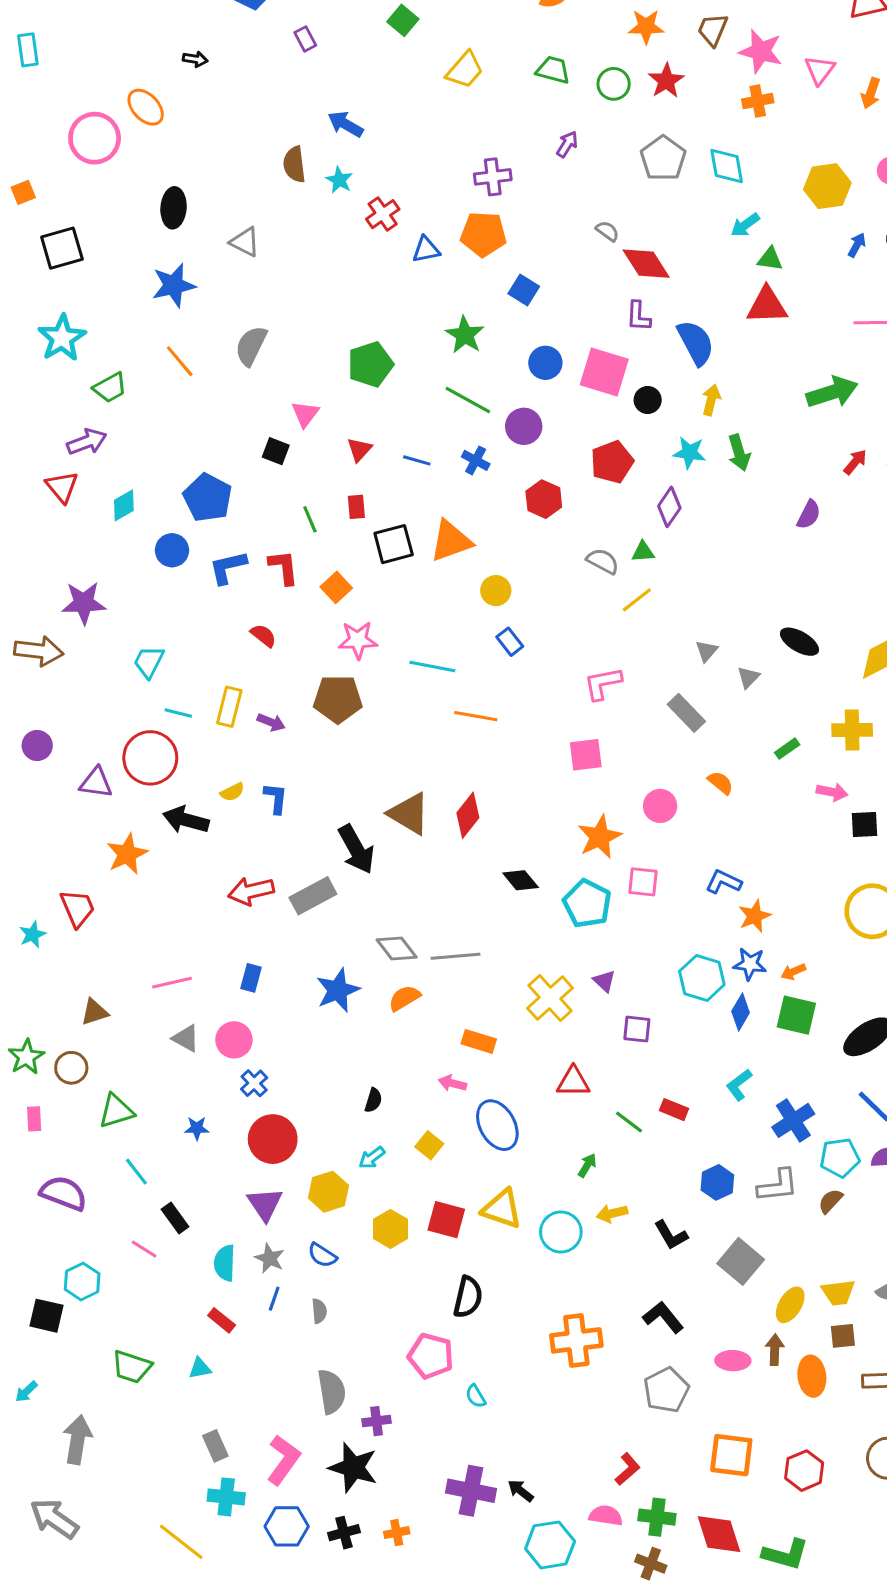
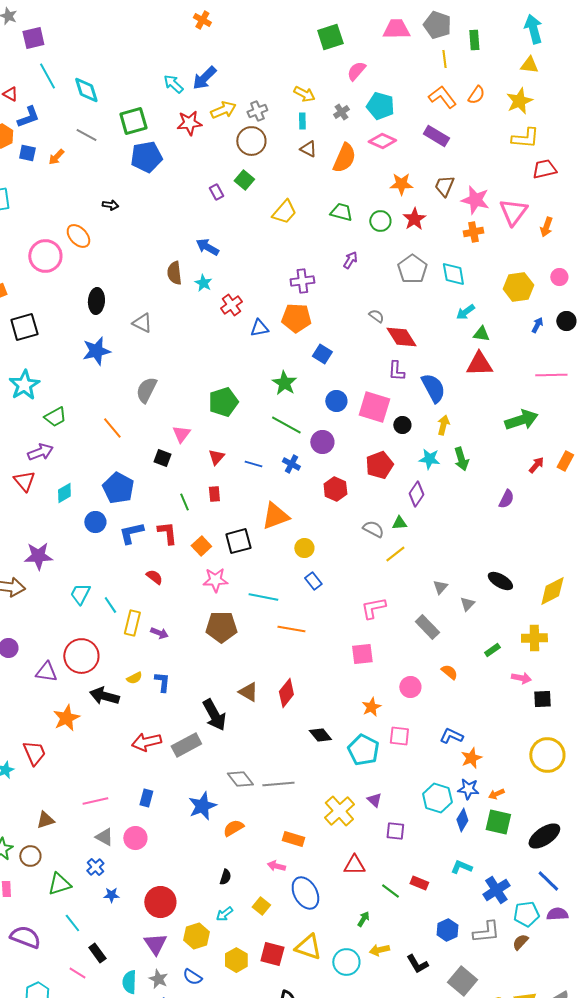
purple rectangle: (305, 39) -> (216, 192), moved
pink triangle: (820, 70) -> (513, 212), size x1.4
orange line: (180, 361) -> (112, 428), moved
black square: (394, 544) -> (238, 541), moved
brown pentagon: (338, 699) -> (221, 627), moved
cyan line: (178, 713) -> (110, 605), moved, turned 42
brown triangle: (409, 814) -> (248, 692), size x0.7
orange star: (600, 837) -> (371, 707), size x0.7
orange semicircle: (404, 998) -> (233, 828), moved
blue cross: (254, 1083) -> (95, 867), moved
cyan L-shape: (739, 1085) -> (461, 867), turned 60

